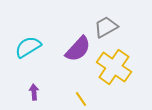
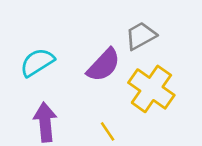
purple arrow: (34, 92) -> (45, 122), size x1.8

